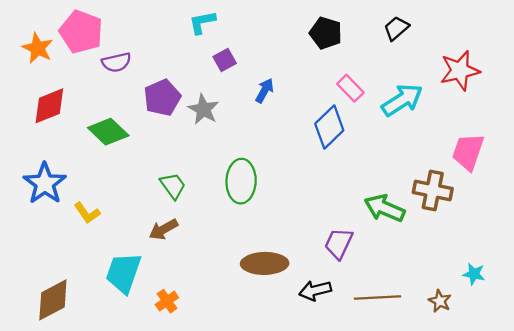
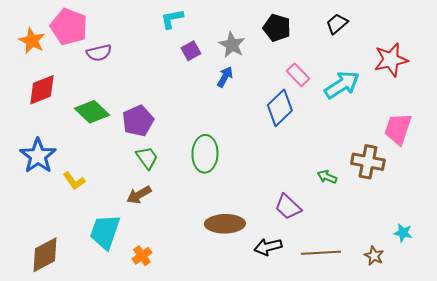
purple pentagon: (162, 98) -> (138, 121), moved
gray star: (203, 109) -> (232, 45), moved
green arrow: (385, 208) -> (327, 177), size x0.6
purple trapezoid: (339, 243) -> (288, 207), turned -72

